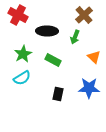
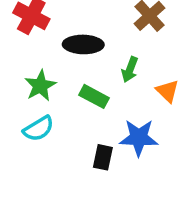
green arrow: (75, 37) -> (130, 70), moved
blue star: (89, 88) -> (139, 138), moved

